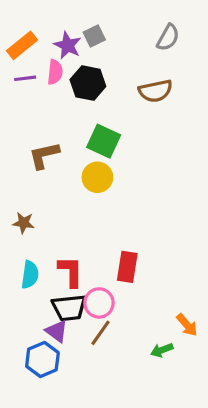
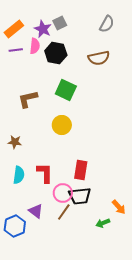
yellow circle: (97, 177) -> (62, 125), moved
black trapezoid: (69, 308) -> (80, 196), moved
blue hexagon: (42, 359) -> (15, 226), moved

